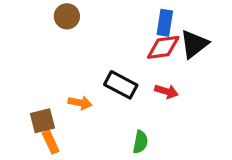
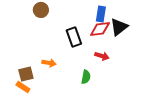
black rectangle: (121, 85) -> (74, 37), moved, turned 42
orange rectangle: (51, 142) -> (23, 87), moved, turned -32
green semicircle: (140, 142) -> (86, 77), moved

